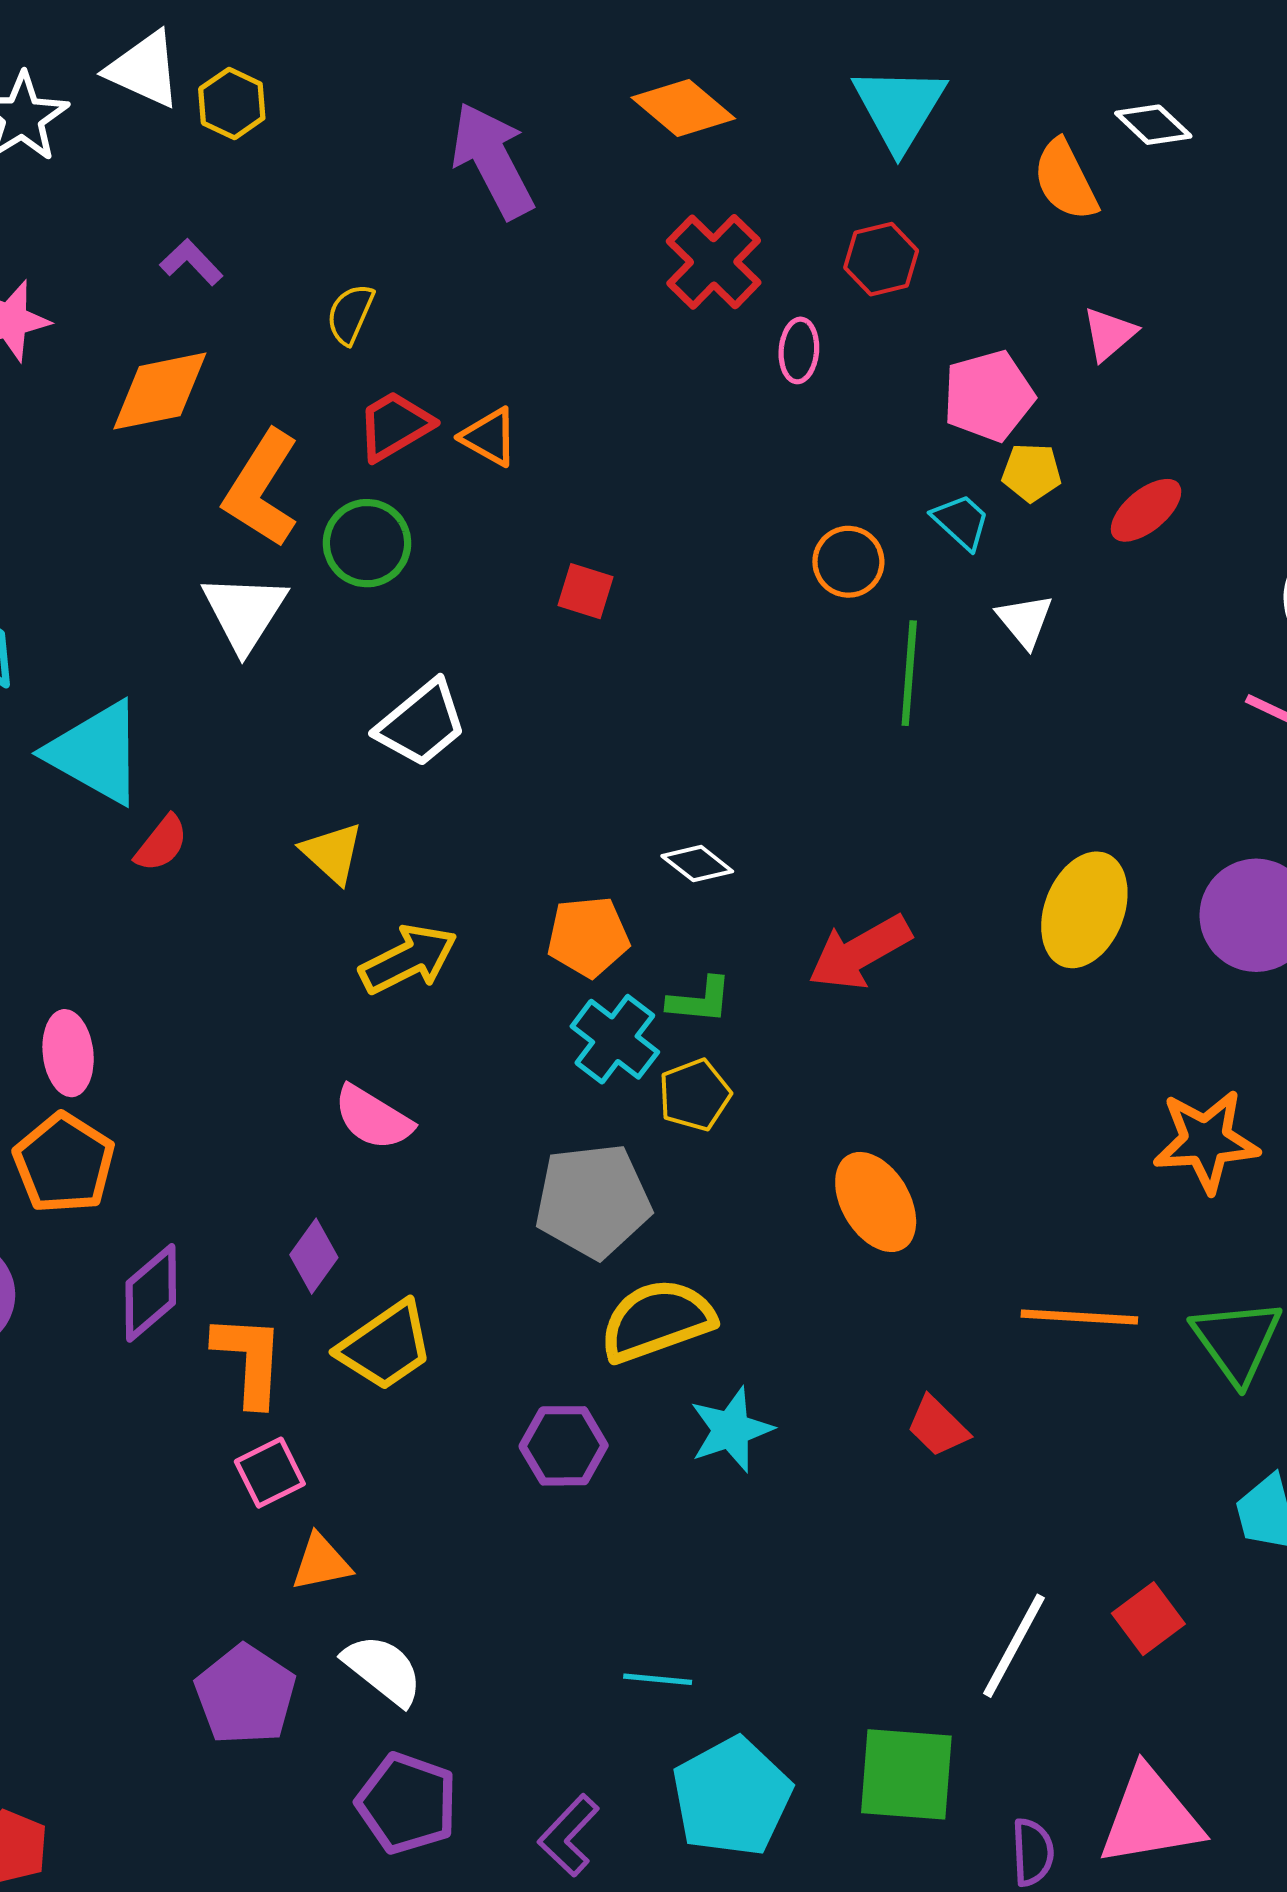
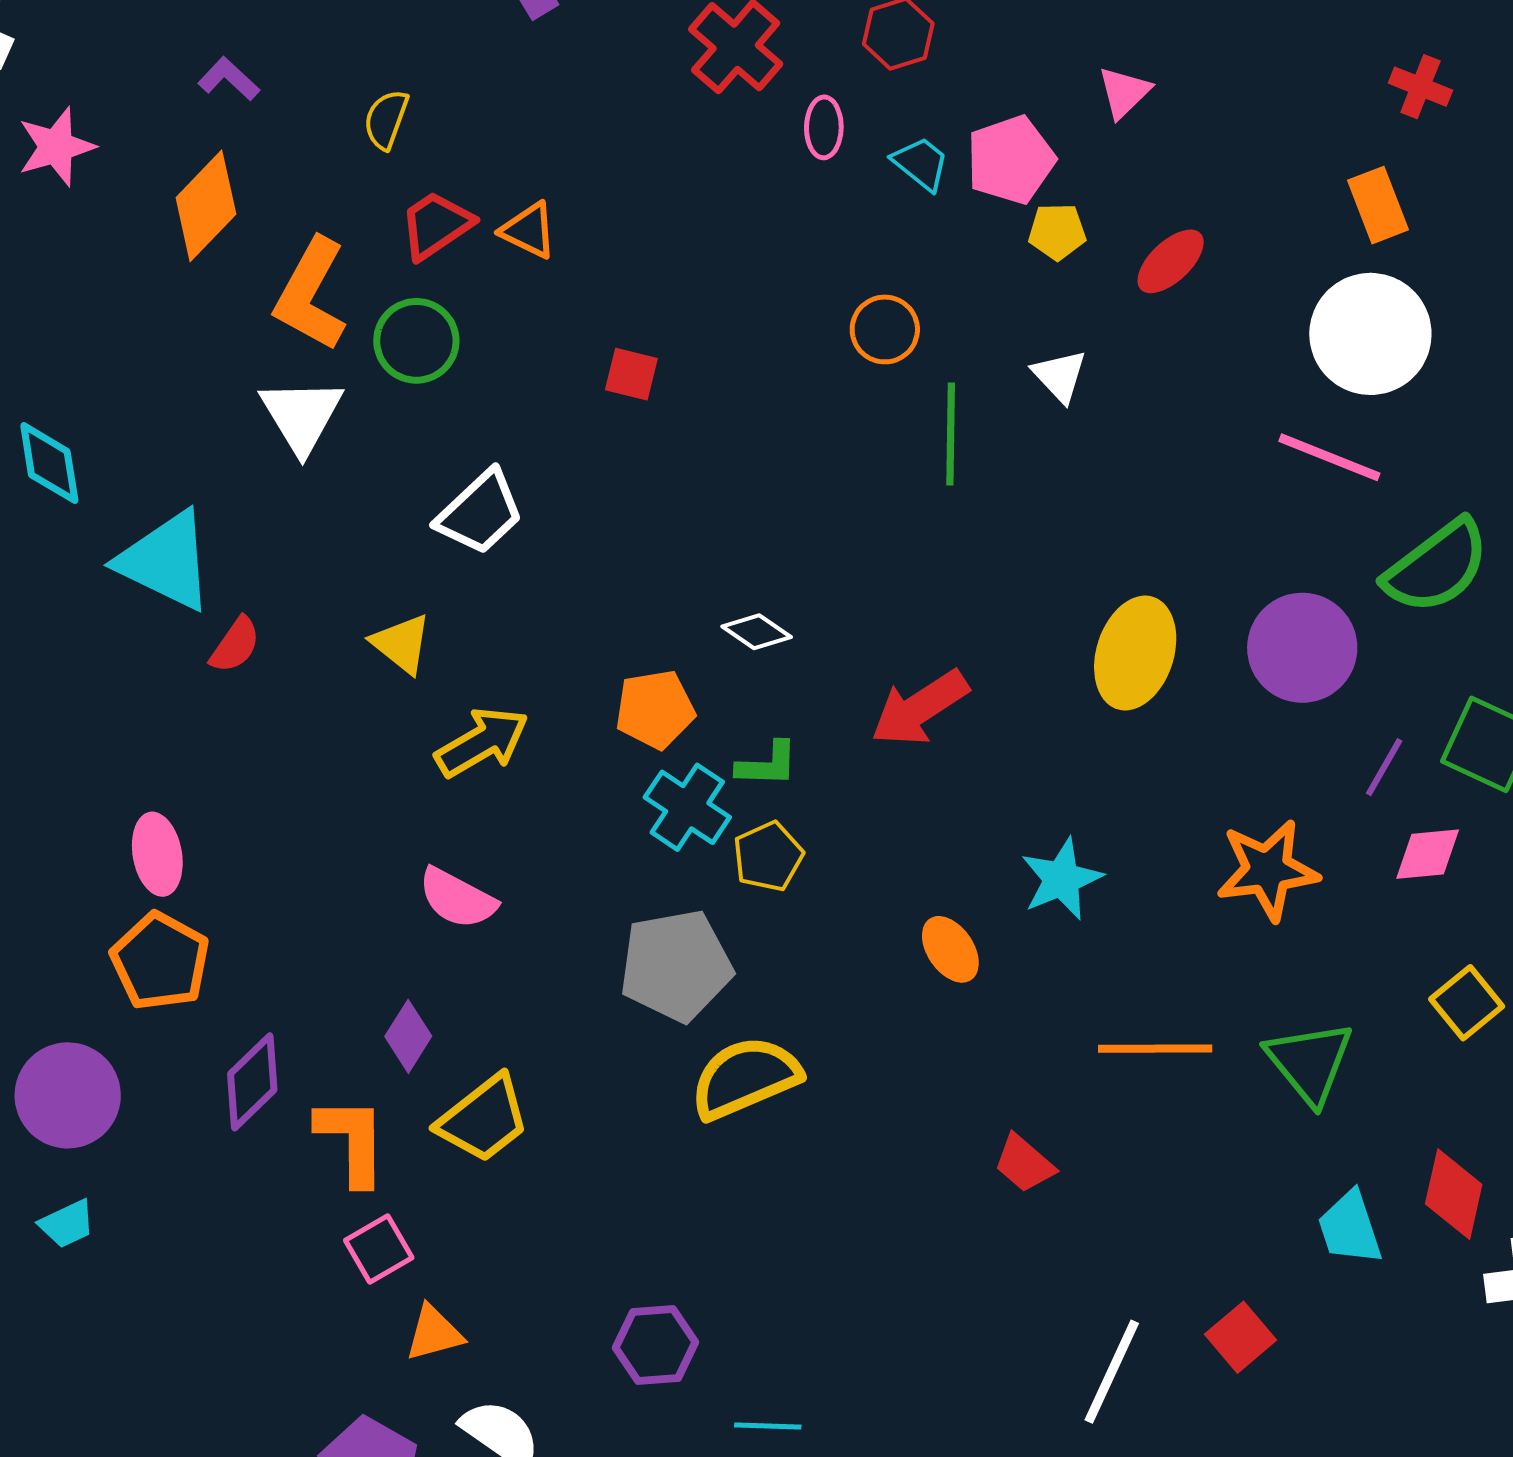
orange diamond: (160, 391) -> (206, 206), turned -31
cyan trapezoid: (961, 521) -> (921, 163), moved
orange ellipse: (876, 1202) -> (950, 949), size x0.7
cyan star: (731, 1430) -> (1062, 879), moved
purple hexagon: (564, 1446) -> (656, 1345), moved

